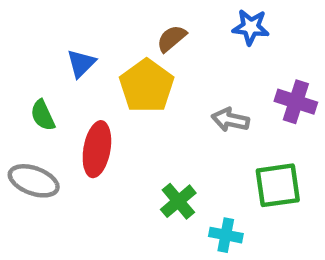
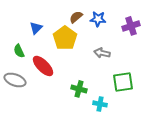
blue star: (251, 27) -> (98, 19), moved
purple cross: (296, 102) -> (131, 26), moved, turned -36
red ellipse: (97, 149) -> (43, 66), turned -55
green cross: (178, 201) -> (79, 89), turned -35

